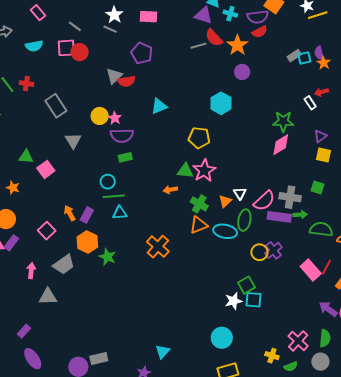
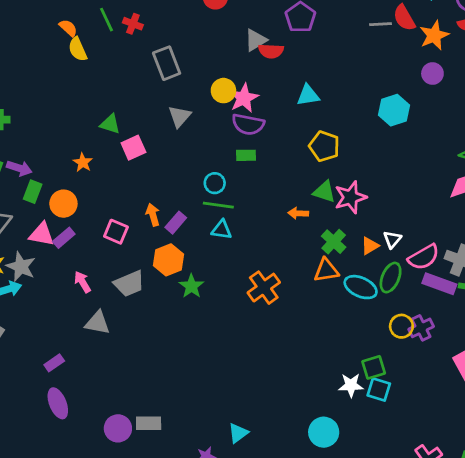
pink star: (115, 118) -> (244, 98), size x1.5
yellow pentagon: (199, 138) -> (324, 146), moved
pink square: (47, 231) -> (116, 232), turned -36
pink arrow: (31, 271) -> (83, 282), turned -49

